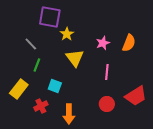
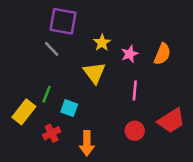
yellow star: (67, 34) -> (102, 43), moved
gray line: (31, 44) -> (52, 49), moved
green line: (37, 65) -> (47, 94), moved

